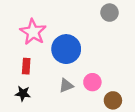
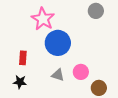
pink star: (33, 32) -> (43, 19), moved
gray triangle: (66, 86) -> (58, 75), turned 40

